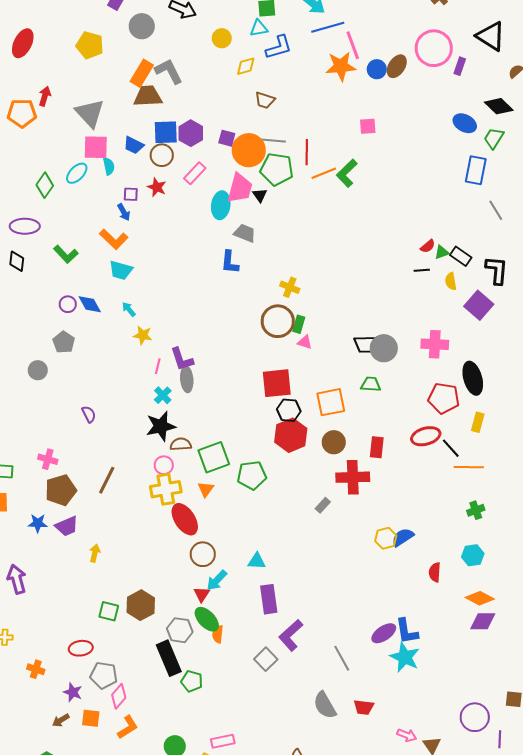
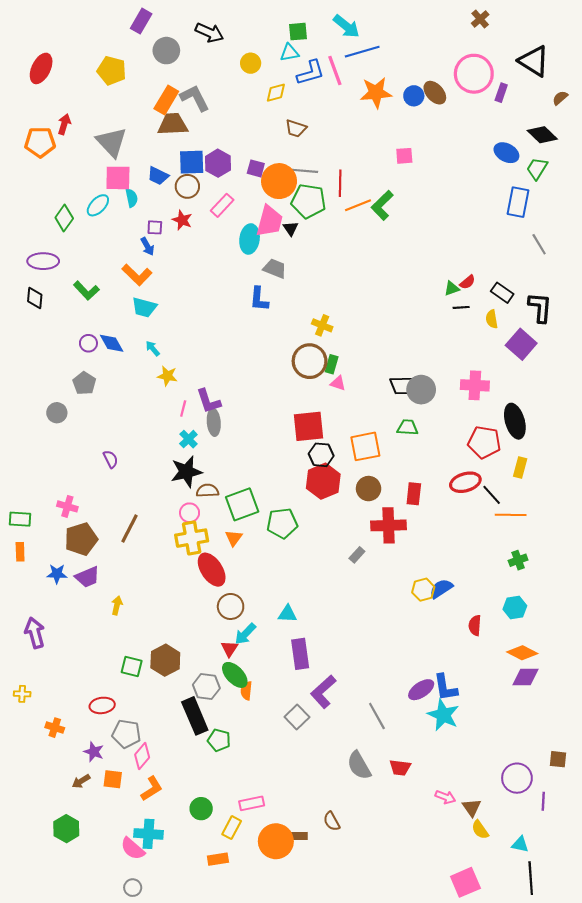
pink line: (353, 45) -> (335, 71), moved
brown ellipse: (397, 66) -> (435, 93), turned -75
green triangle: (442, 252) -> (452, 288), moved

